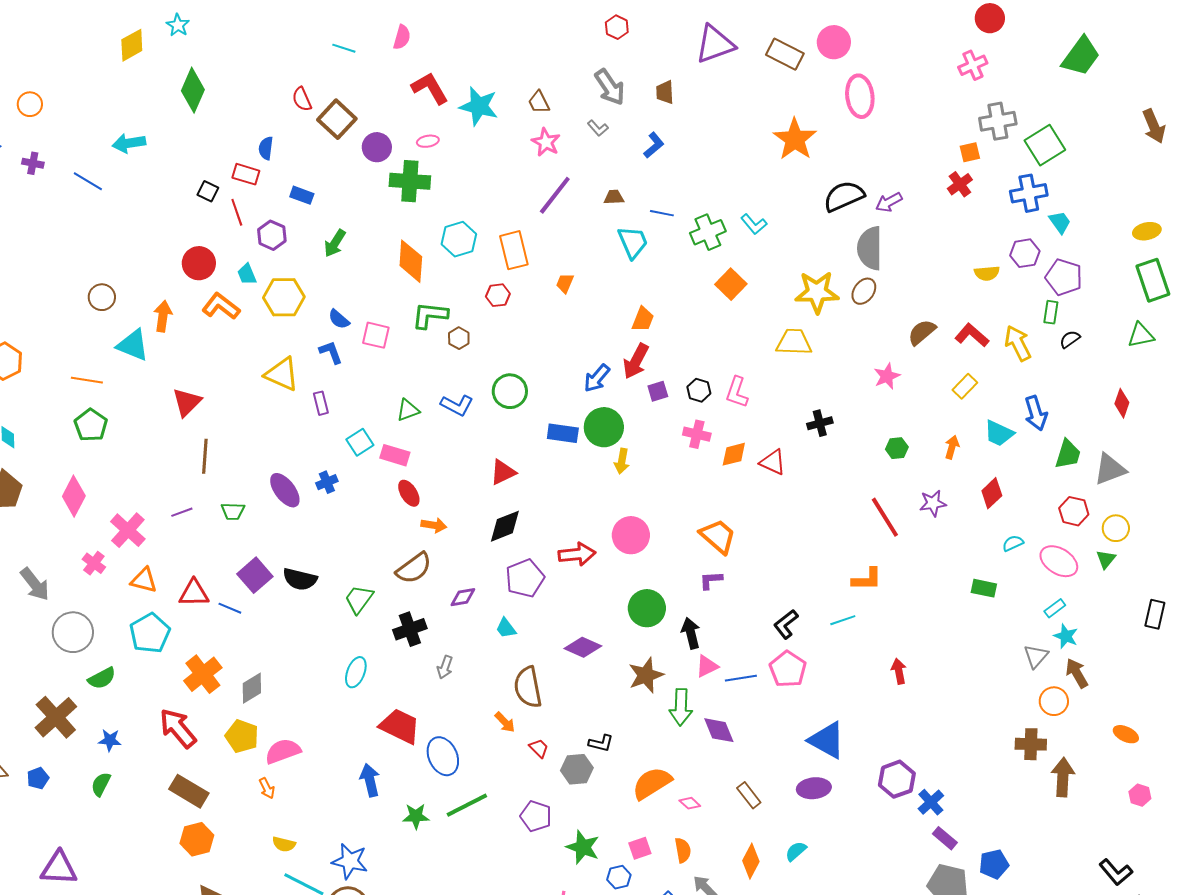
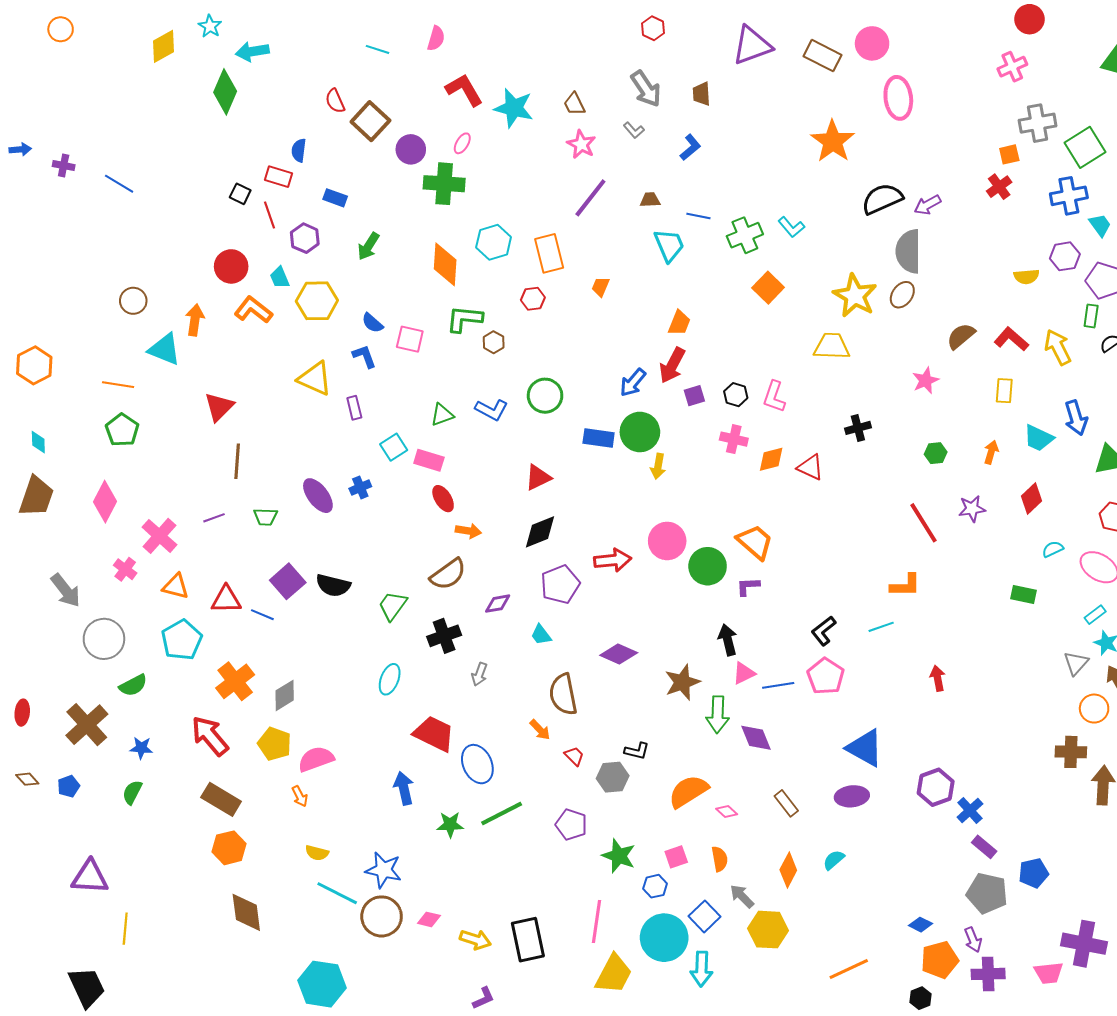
orange circle: (30, 104) -> (61, 29), moved
pink ellipse: (428, 141) -> (462, 143), turned -50
cyan arrow: (129, 143) -> (252, 51), moved
yellow star: (817, 292) -> (855, 296), turned 30
yellow rectangle: (965, 386) -> (1004, 391), turned -40
green circle: (647, 608) -> (708, 566), moved

